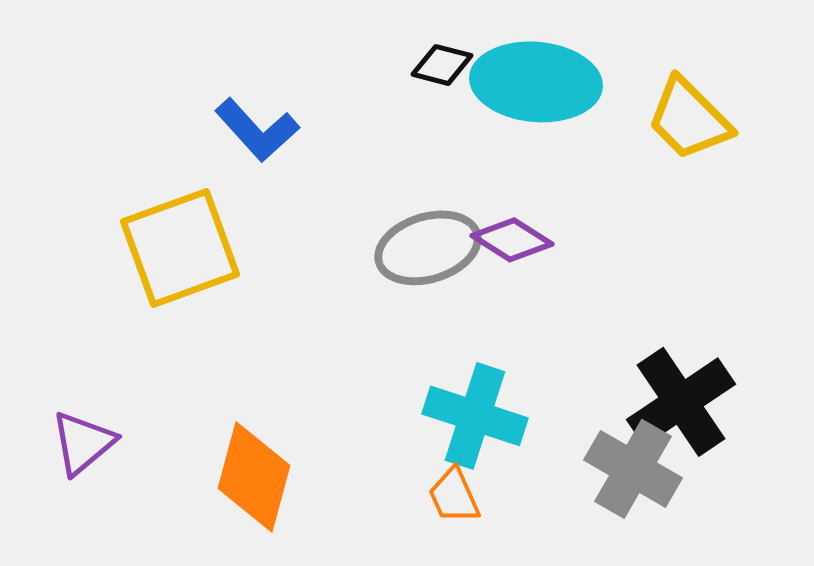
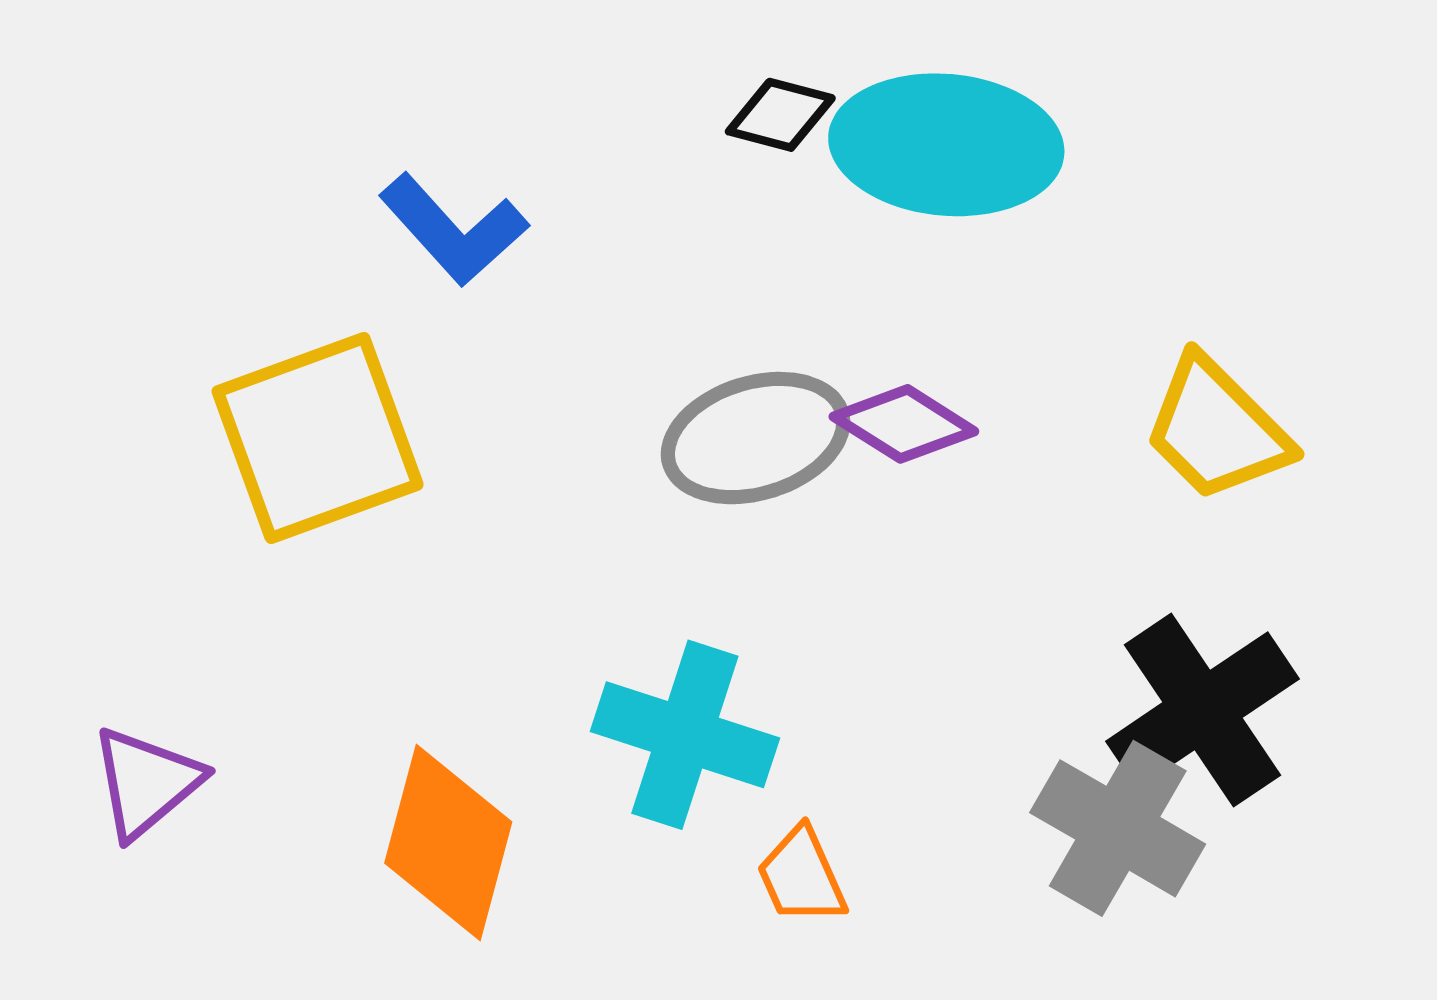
yellow trapezoid: (689, 119) -> (1217, 429), moved
cyan cross: (475, 416) -> (685, 735), moved

